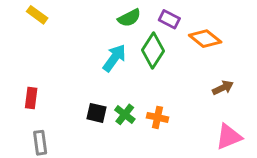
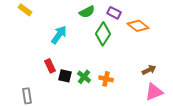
cyan arrow: (114, 58) -> (59, 35), moved
brown arrow: (223, 88) -> (149, 70), moved
red rectangle: (31, 98) -> (50, 66), moved, turned -32

